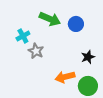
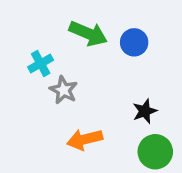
black star: (88, 57) -> (145, 111), moved
orange arrow: (65, 77) -> (85, 139), moved

